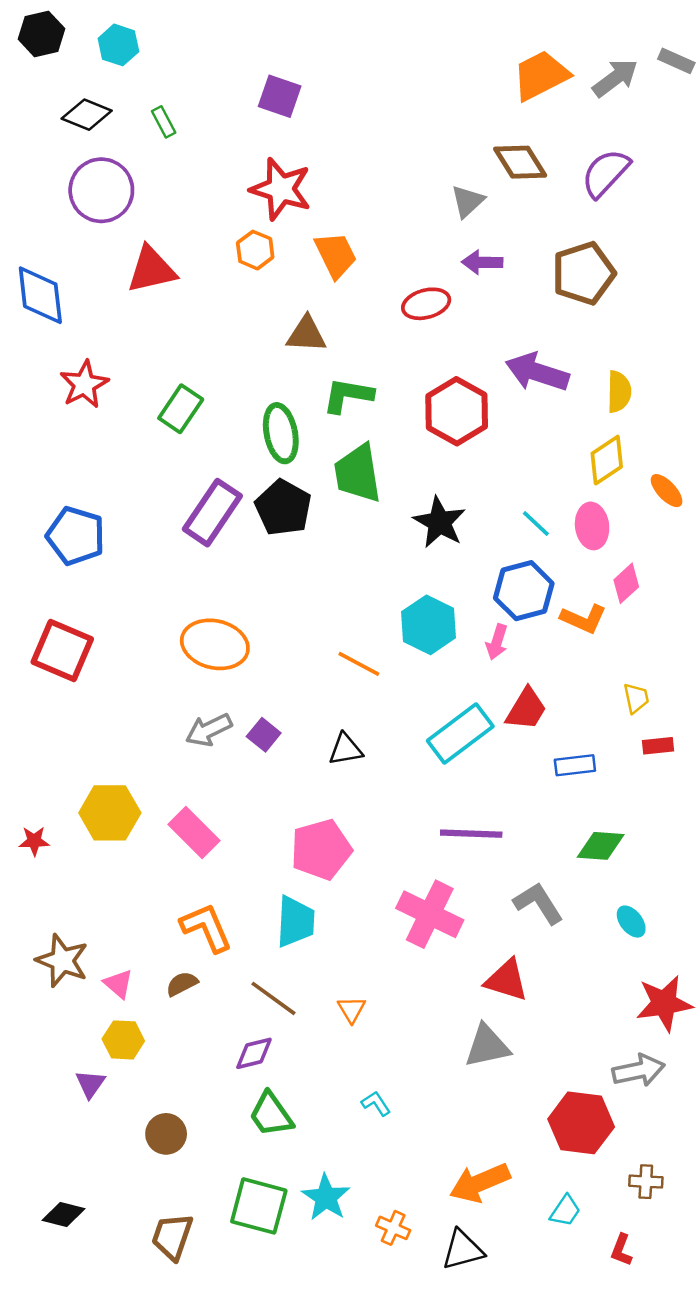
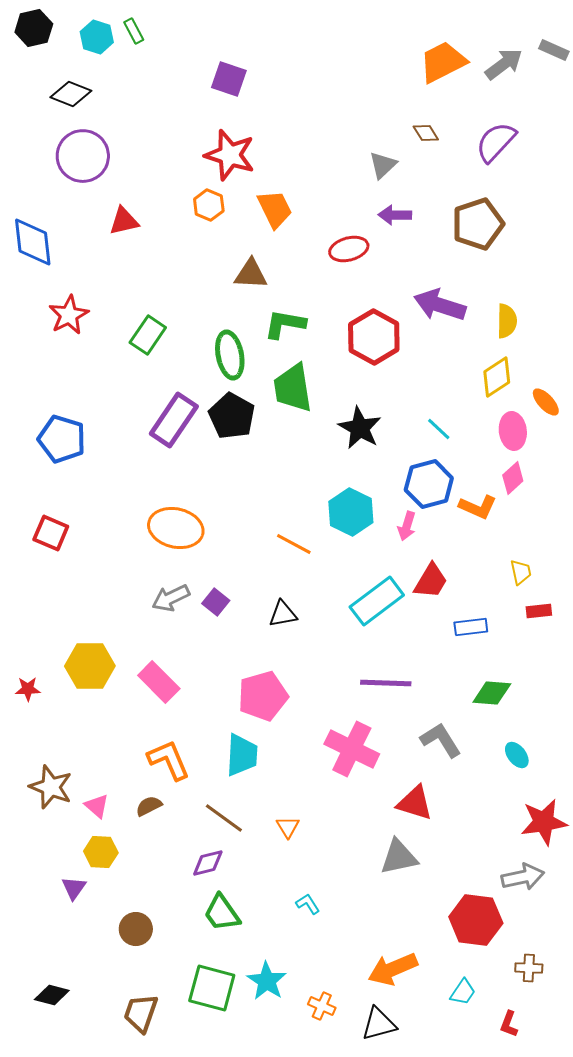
green rectangle: (164, 122) -> (134, 31), moved
brown diamond: (520, 162) -> (426, 133), size x0.6
red triangle: (151, 270) -> (124, 221), size x0.7
pink ellipse: (592, 526) -> (513, 431), moved
red square: (62, 650) -> (51, 533), size x0.7

